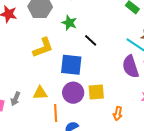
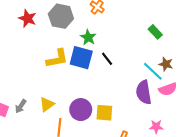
blue square: (71, 65) -> (81, 58), moved
yellow triangle: (40, 93) -> (47, 104), turned -42

